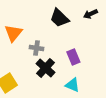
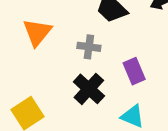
gray cross: (36, 48) -> (89, 47), moved

